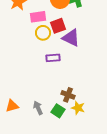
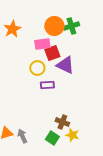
pink rectangle: (38, 17) -> (42, 44), moved
yellow circle: (43, 33) -> (37, 68), moved
gray arrow: (38, 108) -> (22, 136), moved

